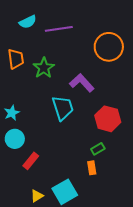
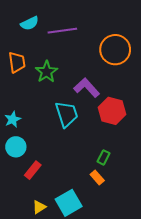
red hexagon: (108, 119) -> (112, 111), moved
green rectangle: (98, 149) -> (104, 157), turned -32
orange rectangle: (92, 168) -> (97, 177), turned -32

